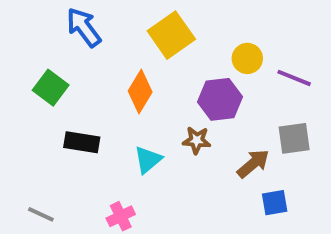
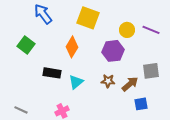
yellow square: (171, 35) -> (88, 18), turned -35
purple line: (294, 78) -> (151, 30), moved
brown star: (197, 140) -> (108, 81), moved
black rectangle: (82, 142) -> (52, 73), moved

